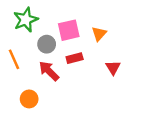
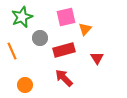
pink square: (69, 30) -> (66, 17), moved
red rectangle: (75, 58) -> (64, 50), size x1.5
red arrow: (49, 71) -> (64, 78), moved

